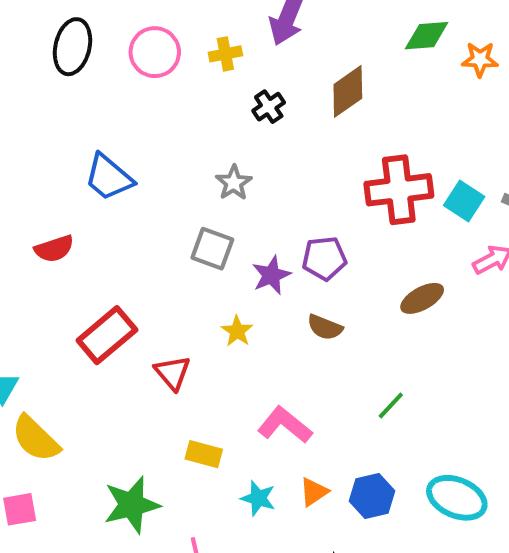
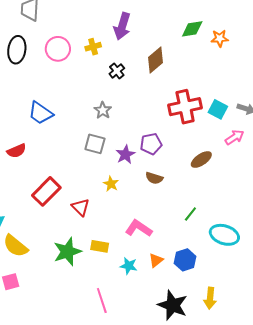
cyan ellipse: (457, 498) -> (224, 235), moved
green star: (132, 505) -> (67, 252), moved

